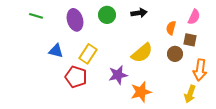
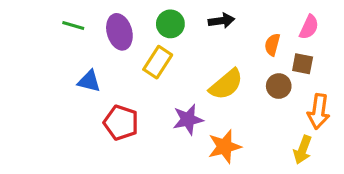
green line: (36, 16) -> (73, 25), moved
yellow rectangle: (88, 54) -> (158, 62), moved

